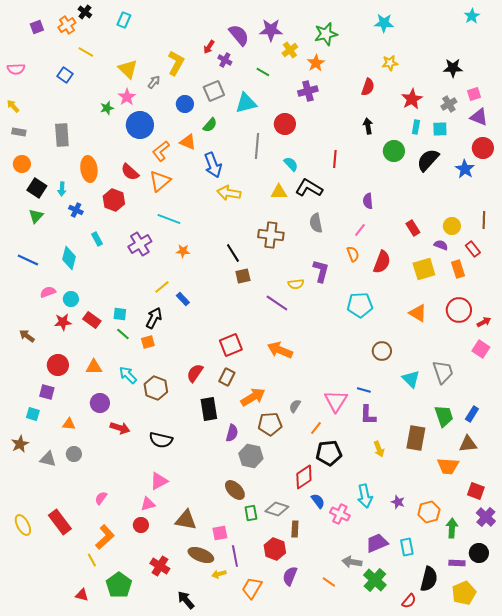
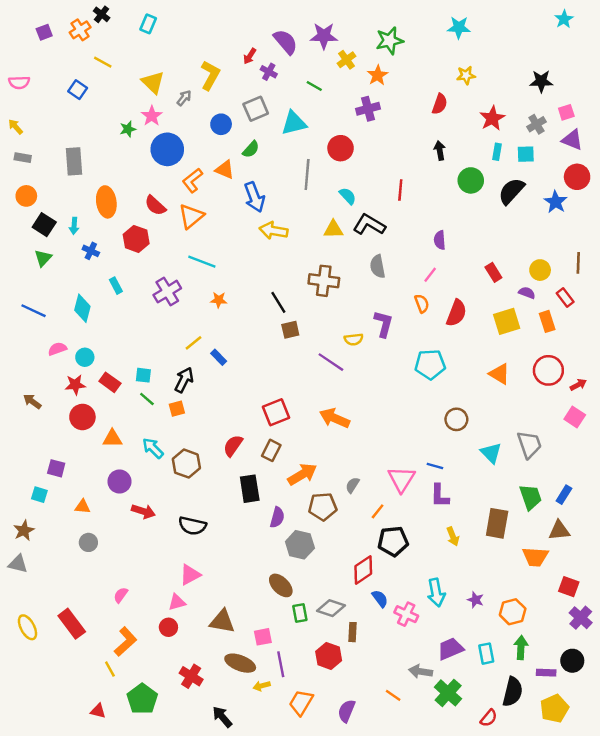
red circle: (58, 365) -> (82, 417), moved
gray triangle: (48, 459) -> (18, 564), moved
green arrow: (452, 528) -> (521, 648), moved
purple semicircle: (290, 576) -> (346, 711), moved

